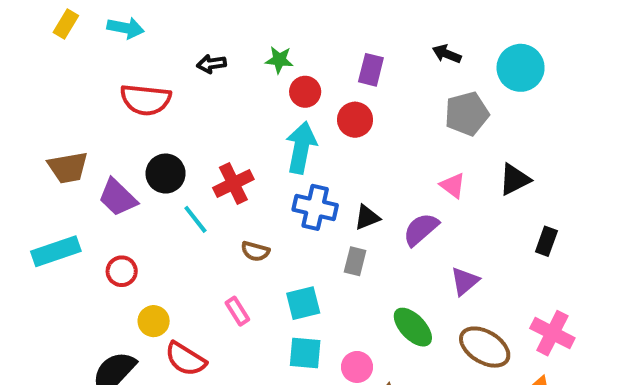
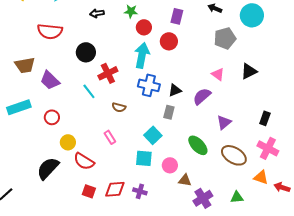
red semicircle: (146, 100) -> (50, 31), moved
black circle: (166, 174) -> (86, 52), moved
black rectangle: (546, 241) -> (265, 118), moved
cyan square: (303, 303) -> (153, 135), moved, turned -30

